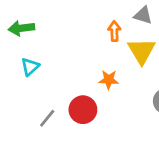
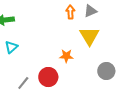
gray triangle: (143, 15) -> (90, 11), turned -40
orange arrow: (114, 31) -> (70, 12), moved

